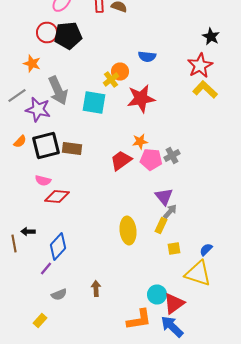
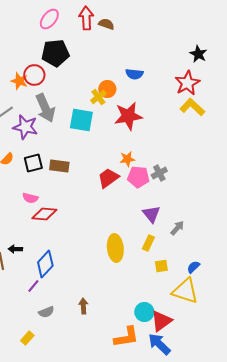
red circle: (47, 32) -> (34, 75), moved
black square: (46, 146) -> (33, 163), size x0.7
gray arrow: (170, 212) -> (177, 228), moved

